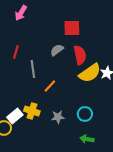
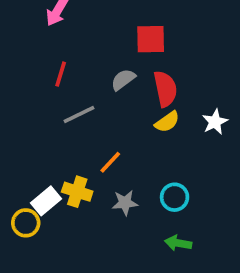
red line: (16, 52) -> (61, 74), moved
gray line: (33, 69) -> (79, 114), turned 72
yellow semicircle: (90, 73) -> (167, 122), moved, size x0.6
orange line: (50, 86) -> (110, 162), moved

